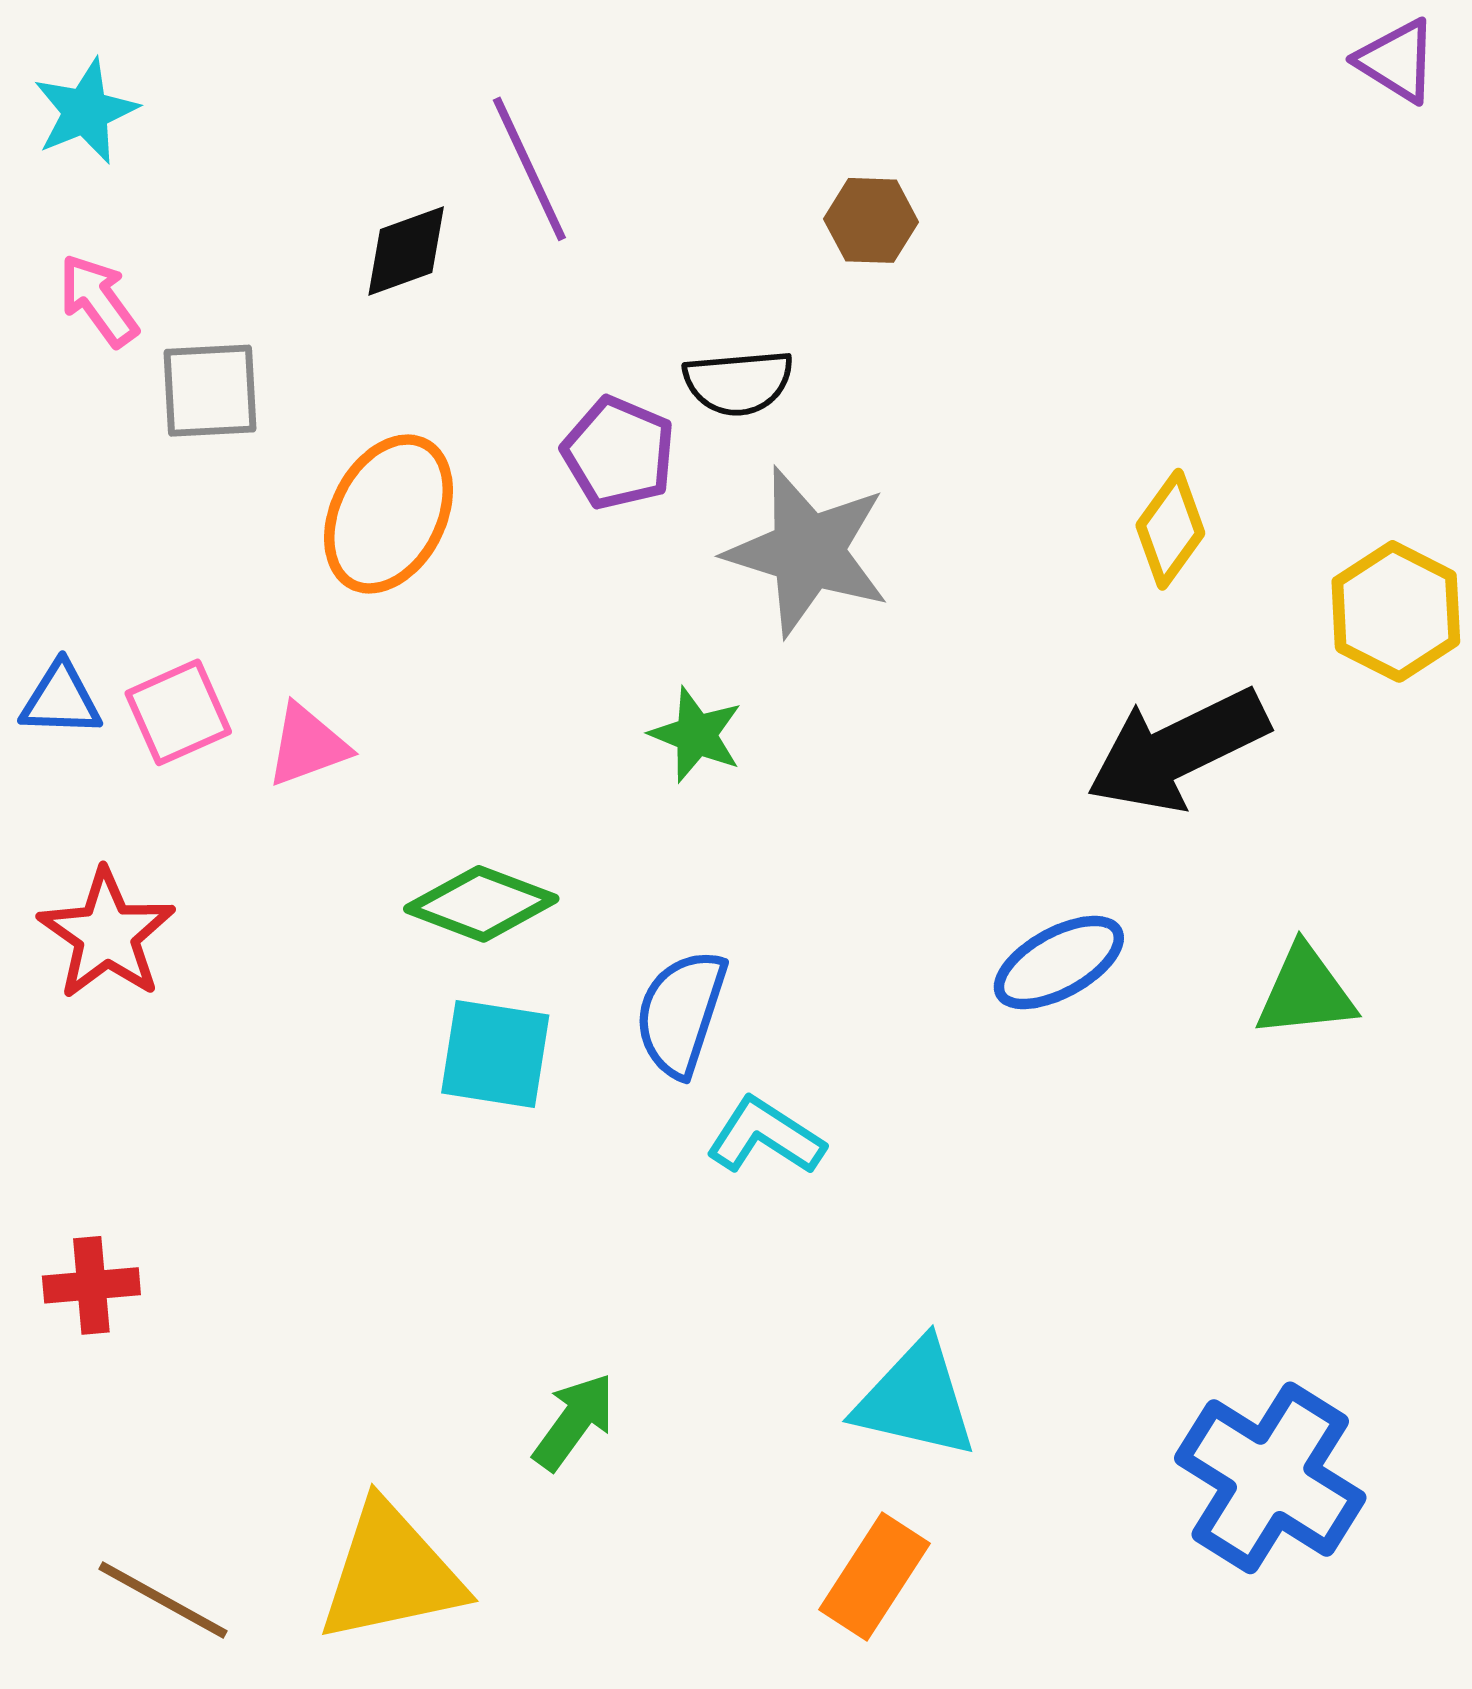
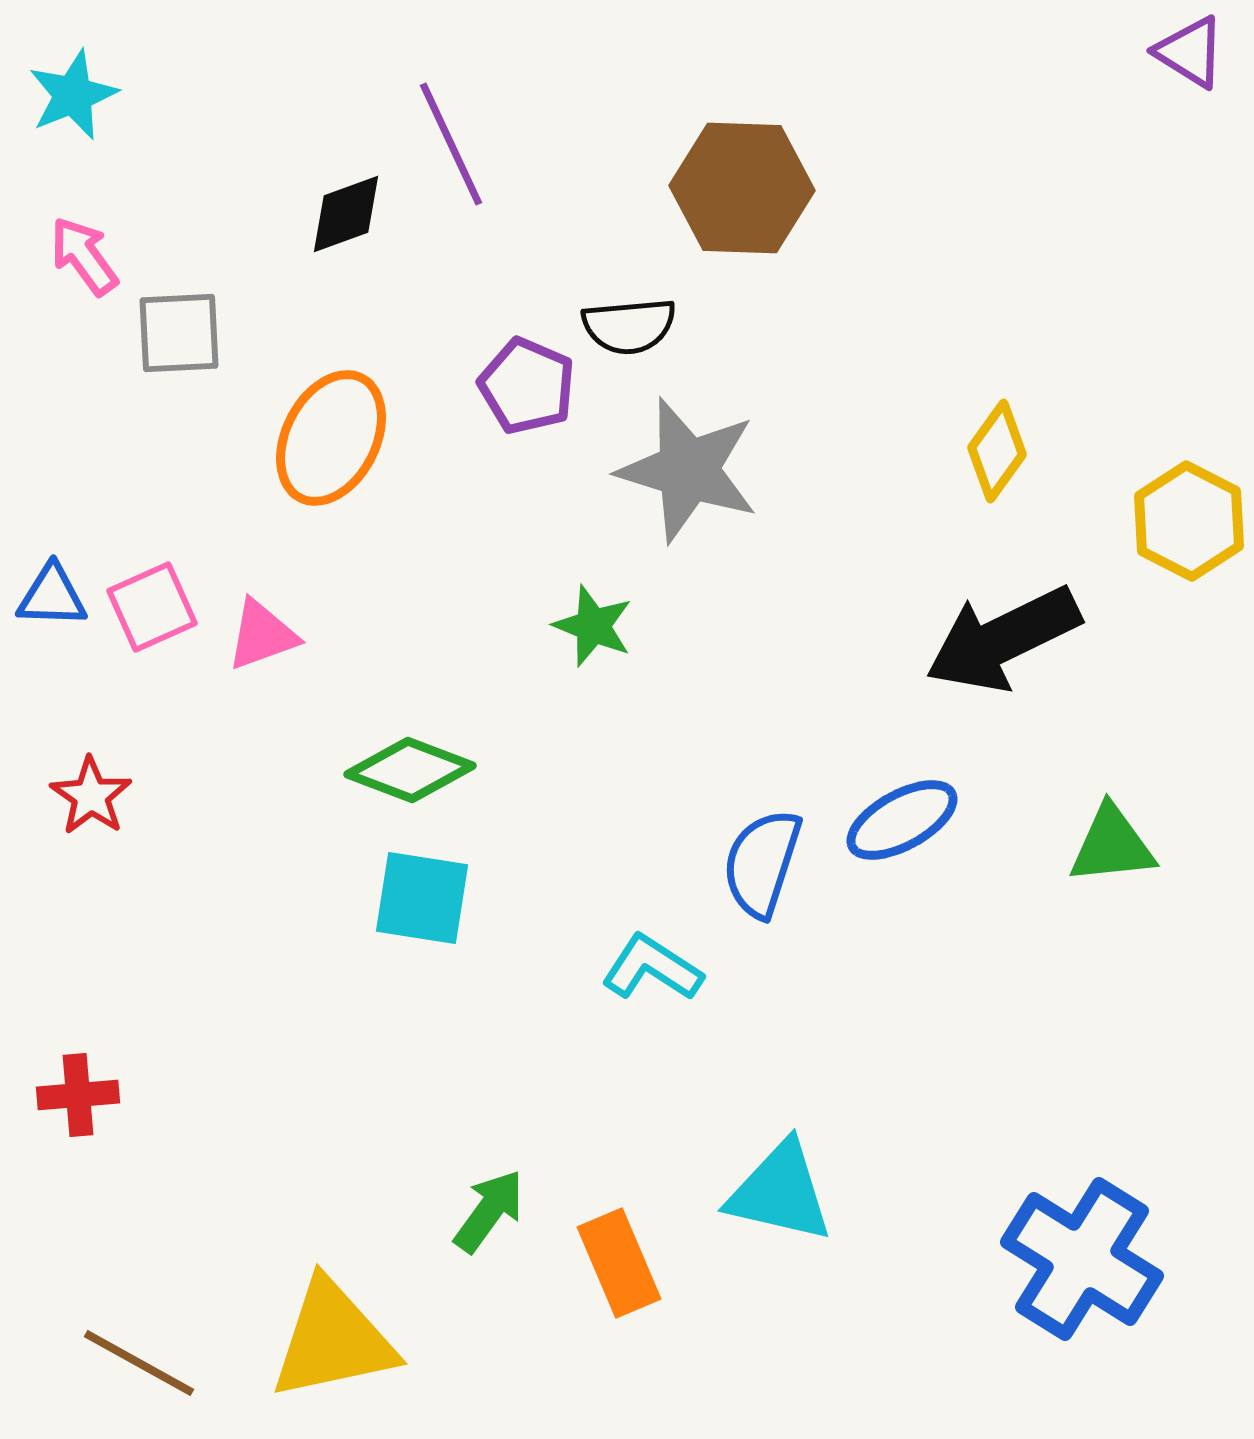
brown hexagon: (871, 220) -> (742, 188), size x1.8
red star: (107, 934) -> (91, 796), size x0.7
blue semicircle: (681, 1013) -> (762, 863), moved
orange rectangle: (875, 1577) -> (619, 1263), moved, turned -56

